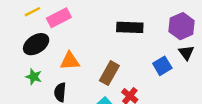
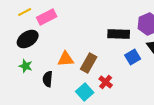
black rectangle: (130, 27) -> (119, 34), moved
orange triangle: (70, 61) -> (66, 59), moved

